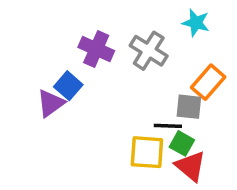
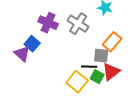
purple triangle: (51, 103) -> (22, 54), turned -42
yellow square: (147, 152) -> (77, 82), turned 35
red triangle: (191, 166) -> (111, 72), moved, turned 42

